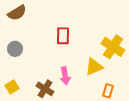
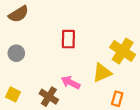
pink arrow: (65, 76) -> (71, 82), turned 126
yellow square: (12, 87) -> (13, 94), turned -32

